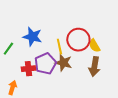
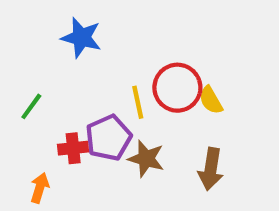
blue star: (32, 37) -> (81, 38), moved
brown star: (63, 63) -> (146, 159), moved
brown arrow: (94, 67) -> (211, 169), moved

